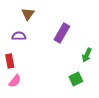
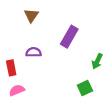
purple semicircle: (19, 36) -> (34, 52), moved
pink semicircle: (15, 81) -> (17, 90), turned -152

